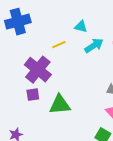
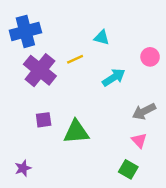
cyan arrow: (94, 46) -> (114, 77), moved
purple cross: (38, 70) -> (40, 70), moved

